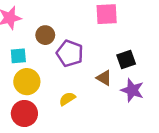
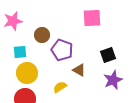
brown triangle: (104, 78) -> (79, 70), moved
purple star: (132, 90) -> (113, 80), turned 30

